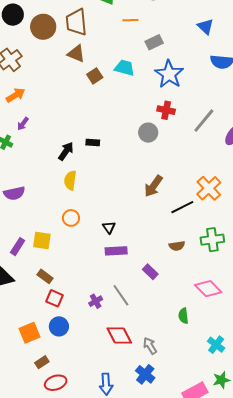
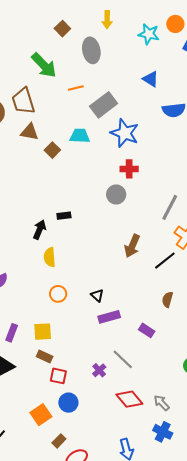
gray rectangle: (154, 42) -> (104, 105), size x1.5
gray line: (204, 121) -> (170, 207), moved
yellow square: (42, 240) -> (43, 332), moved
brown semicircle: (177, 246) -> (167, 300), turned 126

